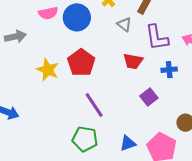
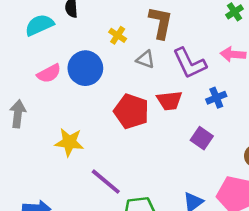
gray arrow: (15, 37) -> (18, 114), turned -55
red pentagon: (81, 63) -> (131, 111), moved
purple line: (94, 105) -> (106, 182), moved

